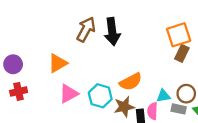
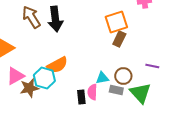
brown arrow: (86, 29) -> (31, 17), turned -60
orange semicircle: (131, 82) -> (57, 65), moved
brown star: (124, 107) -> (29, 88), moved

